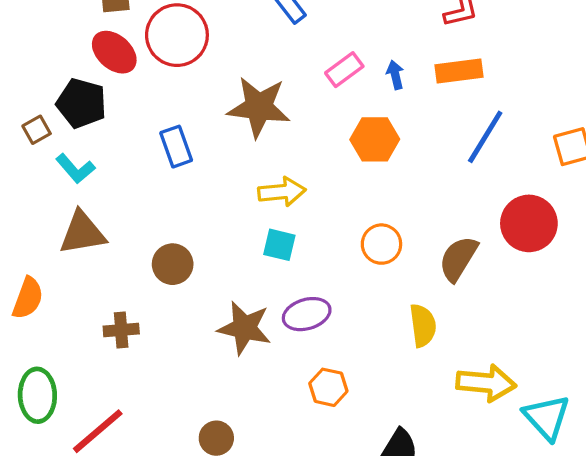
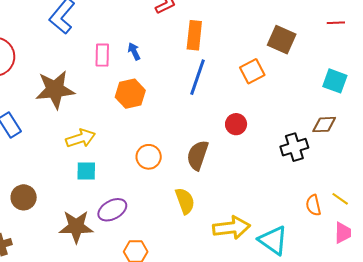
pink rectangle: (344, 70) -> (102, 55), turned -40
orange rectangle: (459, 71) -> (194, 35), moved, turned -64
red circle: (529, 223) -> (236, 124), size x0.6

